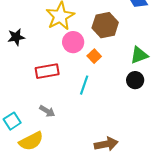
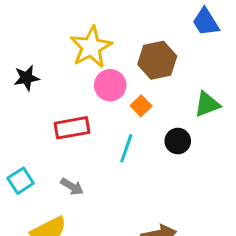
black circle: (135, 80) -> (178, 141), moved
cyan square: (12, 121) -> (21, 181), moved

